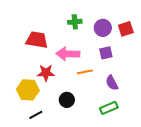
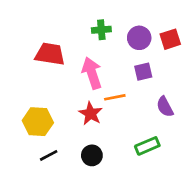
pink arrow: (68, 54) -> (92, 73), turned 70
red star: (46, 73) -> (91, 114), moved, turned 30
purple semicircle: (112, 83) -> (165, 107), moved
black circle: (67, 100) -> (92, 155), moved

